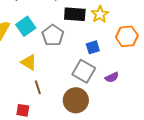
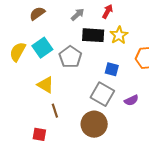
blue square: (93, 47) -> (112, 69), turned 32

